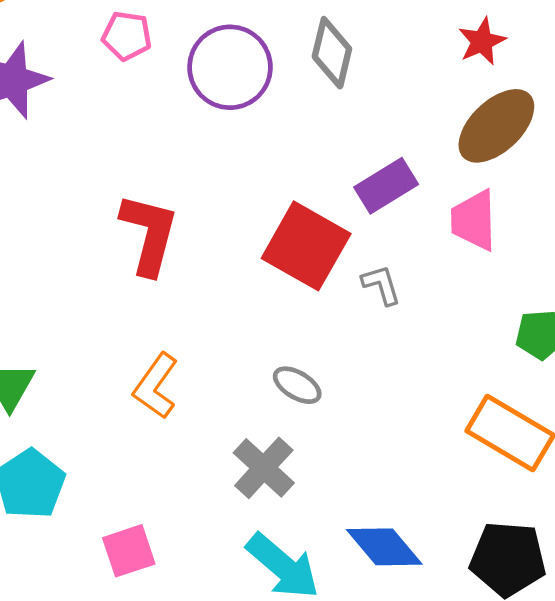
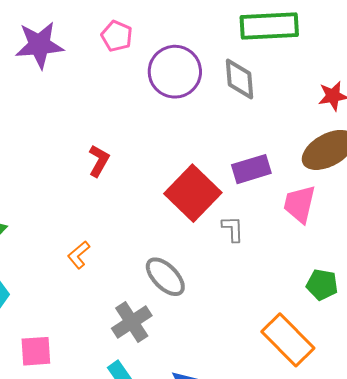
gray diamond: (332, 53) -> (240, 79), turned -33
red L-shape: (149, 234) -> (99, 161), size x0.6
gray ellipse: (297, 385) -> (165, 277), size x1.4
orange L-shape: (156, 386) -> (79, 255), size x0.7

